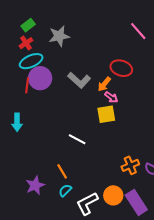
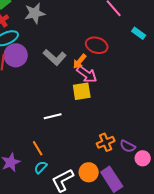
pink arrow: (111, 97) -> (87, 74), size x1.5
white line: (77, 139) -> (53, 116), turned -42

